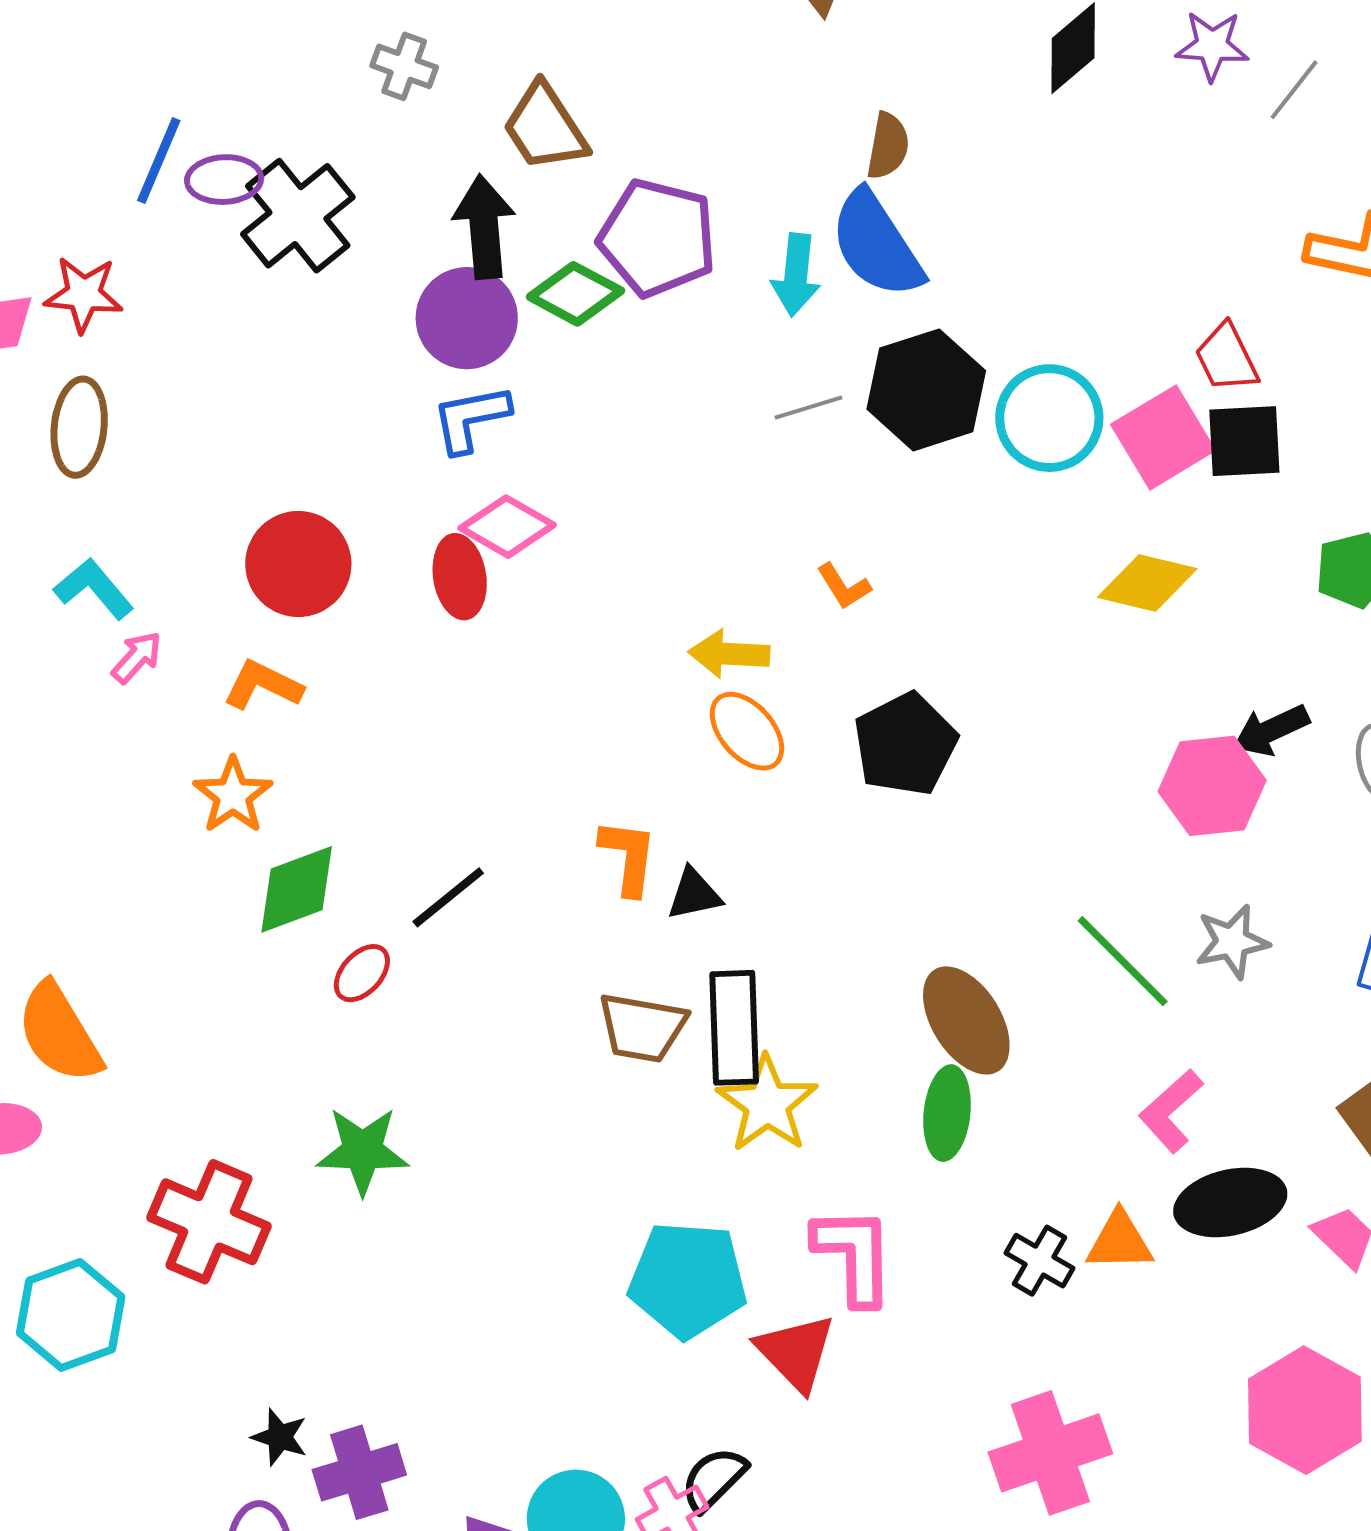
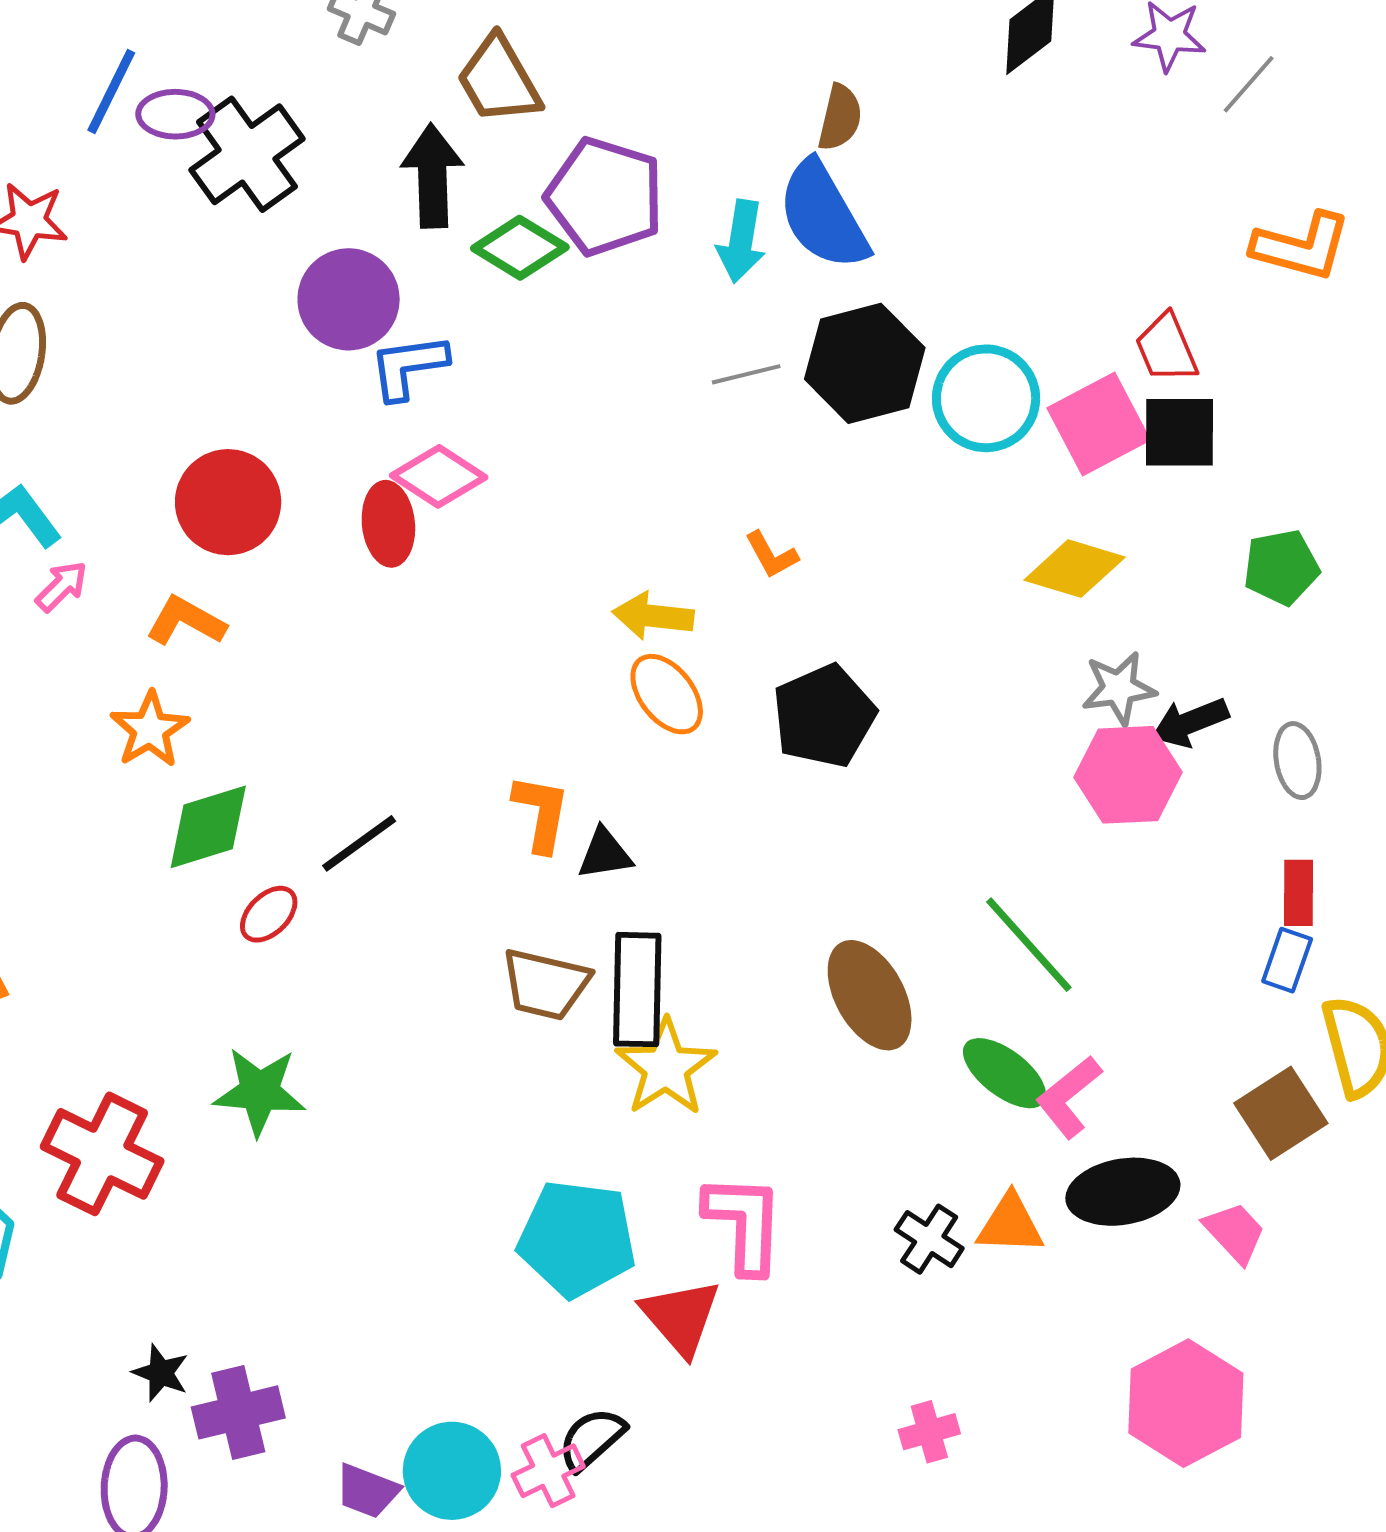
purple circle: (467, 318) -> (349, 299), moved
gray star: (1232, 942) -> (1119, 688), moved
green ellipse: (947, 1113) -> (1005, 1073), moved, turned -62
pink cross: (1050, 1453) -> (929, 1432), size x0.5

